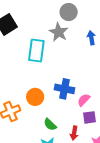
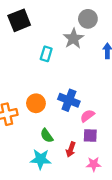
cyan rectangle: (36, 51) -> (46, 54), size x0.6

